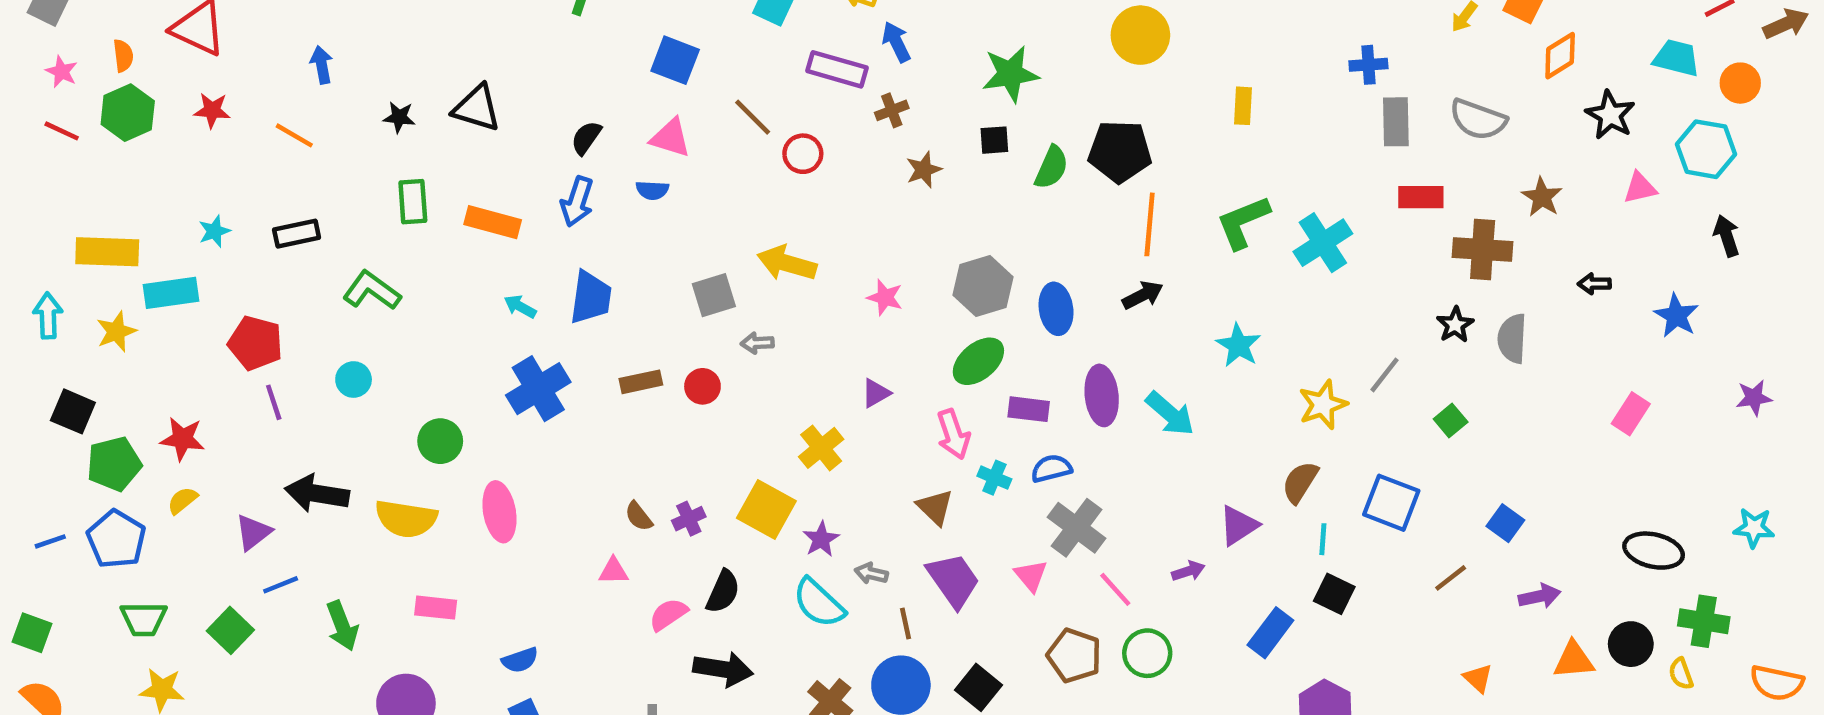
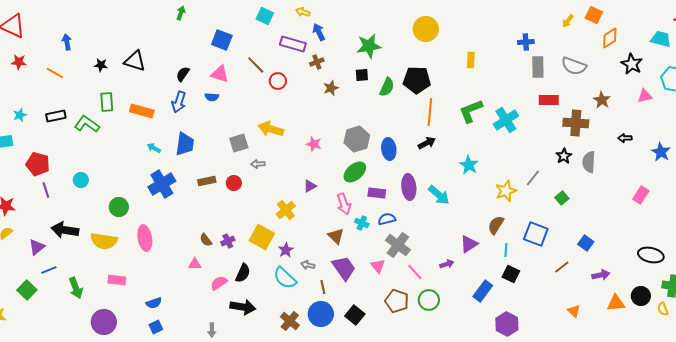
green L-shape: (372, 291) -> (87, 124), moved

